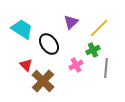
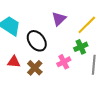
red triangle: (26, 65) -> (14, 62), turned -40
brown cross: (43, 81) -> (35, 68), moved, size x0.7

